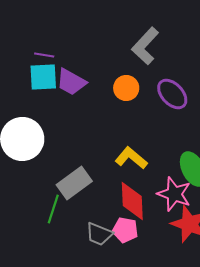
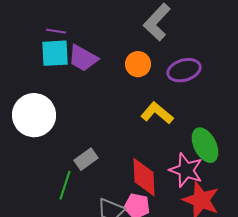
purple ellipse: (172, 94) -> (184, 70), turned -64
yellow L-shape: (131, 158) -> (157, 113), moved
gray rectangle: (74, 183) -> (86, 159), size x0.7

